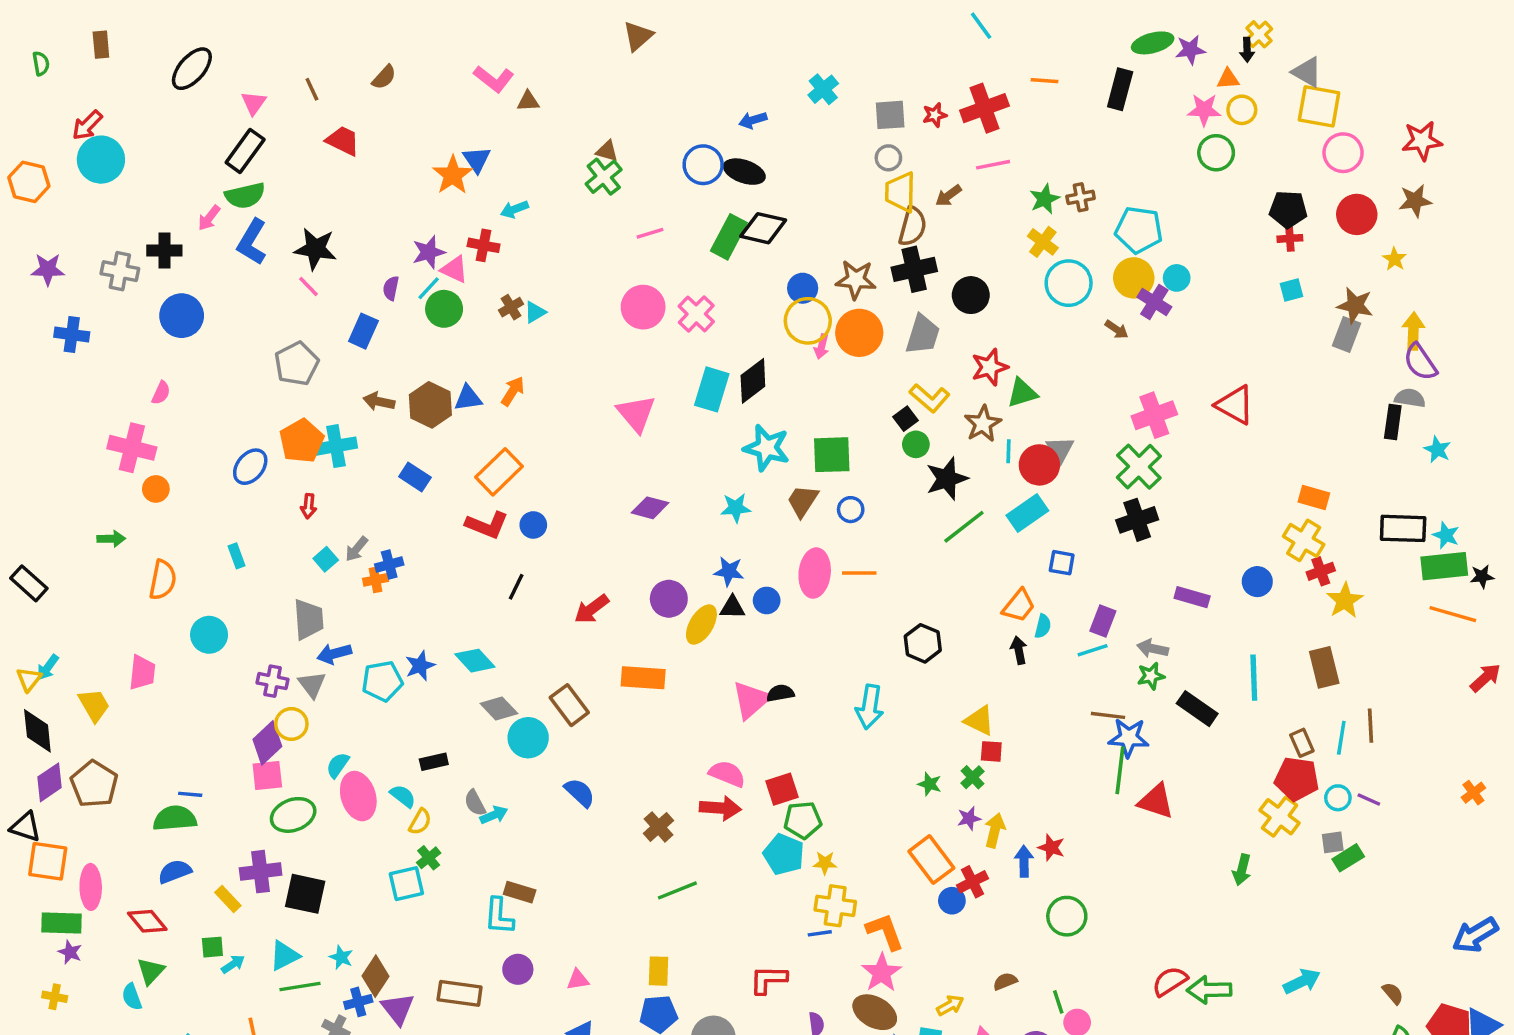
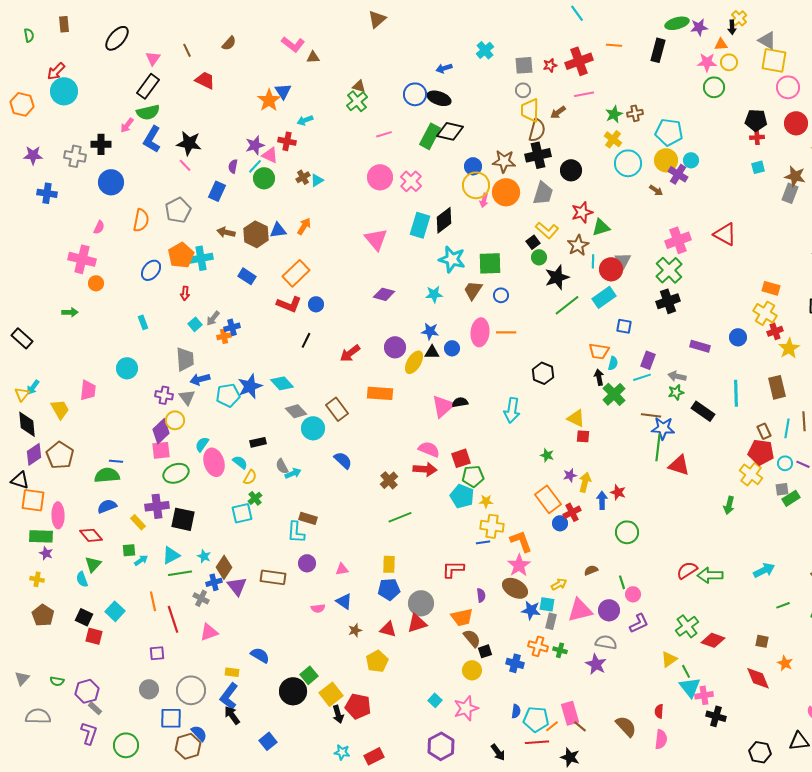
orange semicircle: (163, 580) -> (141, 220), moved
orange trapezoid: (1019, 606) -> (599, 351), turned 60
blue star: (420, 666) -> (250, 386), size x1.4
green cross: (972, 777) -> (614, 394), moved, size x1.6

